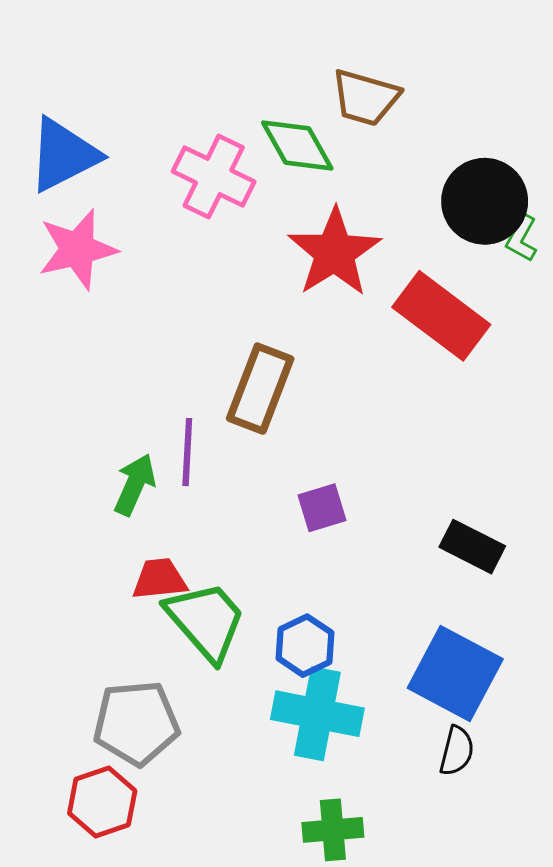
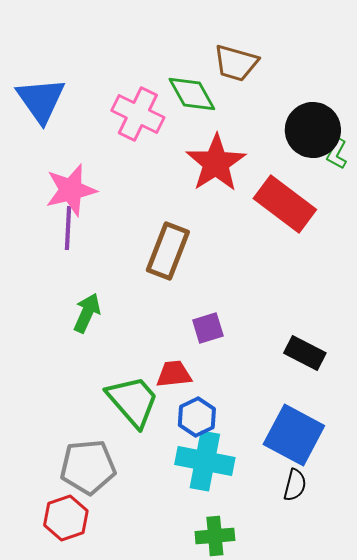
blue triangle: (63, 155) -> (41, 100), turned -38
pink star: (77, 249) -> (71, 190), moved
purple line: (187, 452) -> (68, 228), moved
red trapezoid: (159, 579) -> (174, 374), moved

